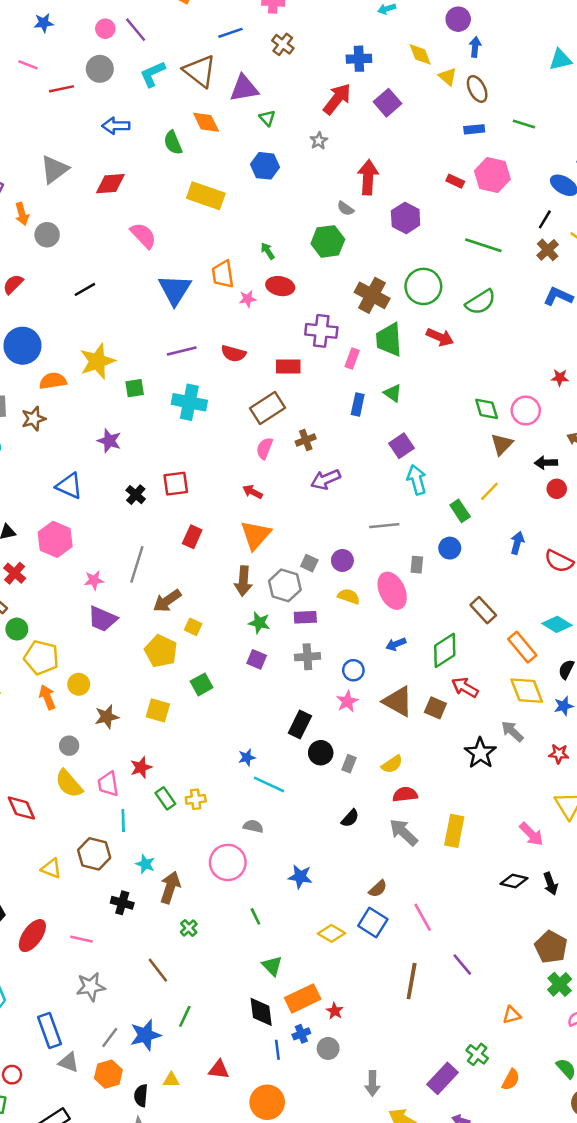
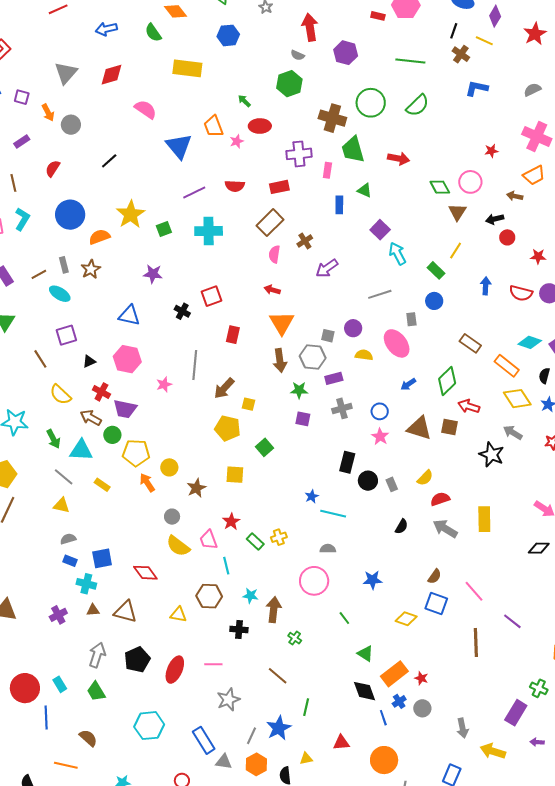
red arrow: (440, 337) -> (399, 158), moved
purple trapezoid: (102, 619) -> (125, 409), moved
gray rectangle: (349, 764) -> (392, 484), turned -32

